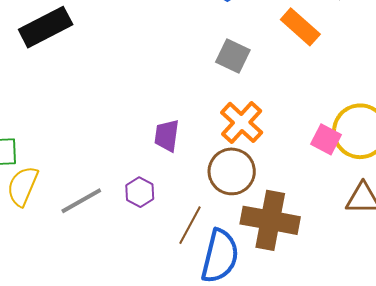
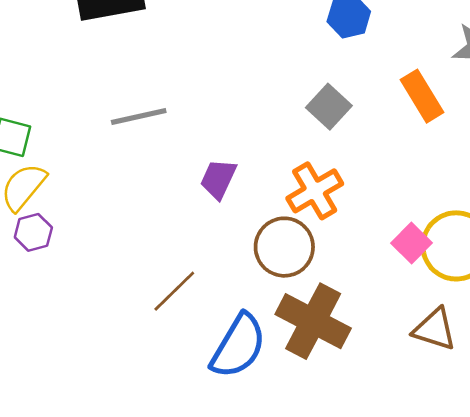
purple hexagon: (140, 192) -> (33, 232), moved
gray line: (81, 201) -> (139, 117), moved
brown line: (190, 225) -> (174, 291), moved

